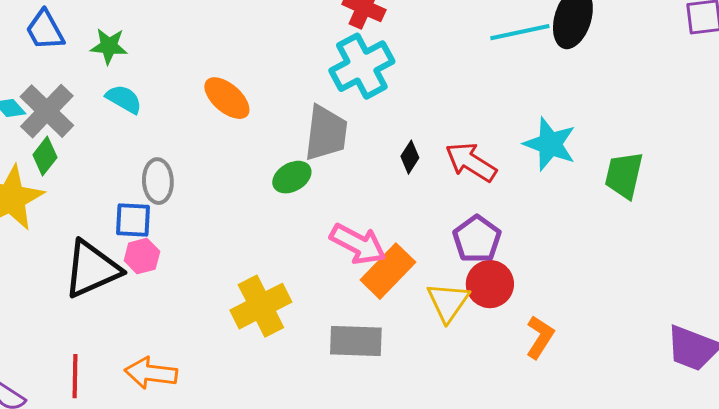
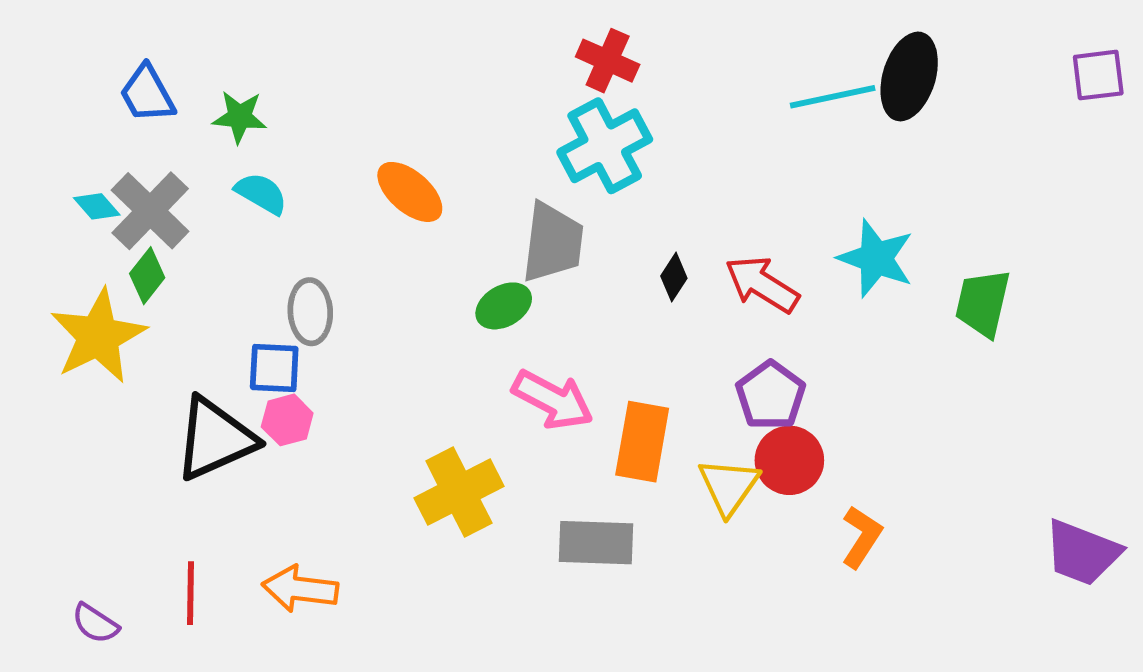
pink arrow: (358, 244) -> (553, 400), moved
orange rectangle: (388, 271) -> (642, 442), turned -34

